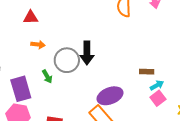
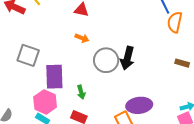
brown rectangle: (147, 72) -> (182, 63), moved
green arrow: (47, 77) -> (81, 92), moved

